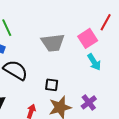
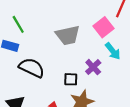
purple cross: (89, 102) -> (93, 67), moved

